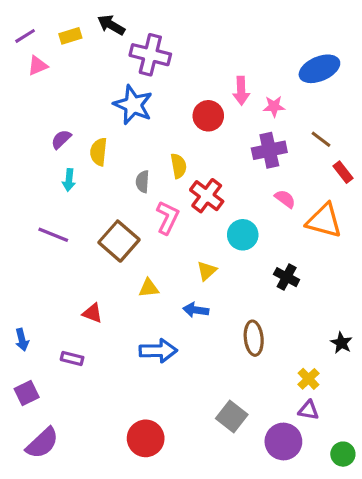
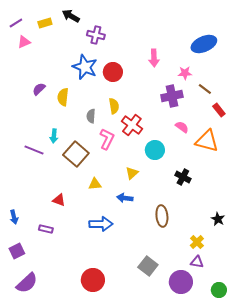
purple cross: (150, 55) -> (96, 35), size x0.7
pink star: (274, 106) -> (185, 73), moved
red circle: (208, 116) -> (113, 72), moved
cyan arrow: (69, 180) -> (54, 136), moved

